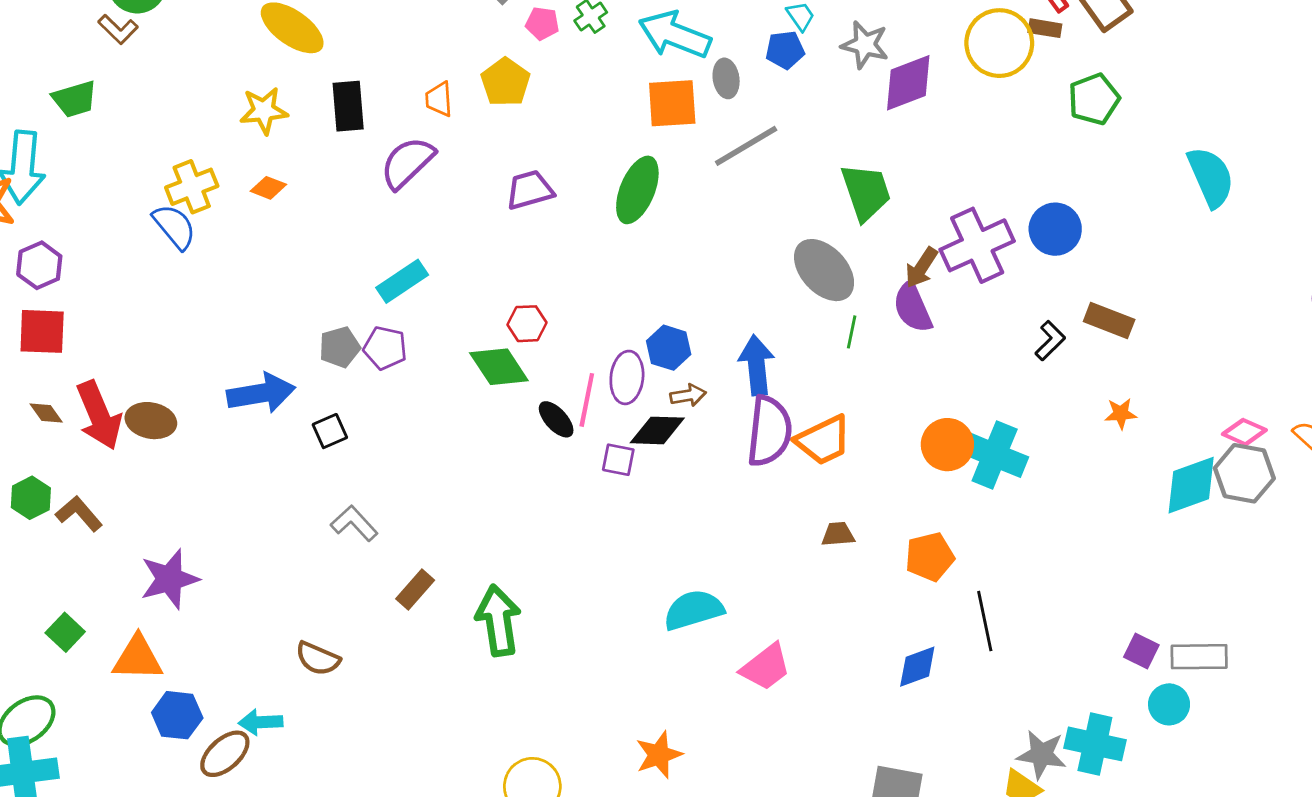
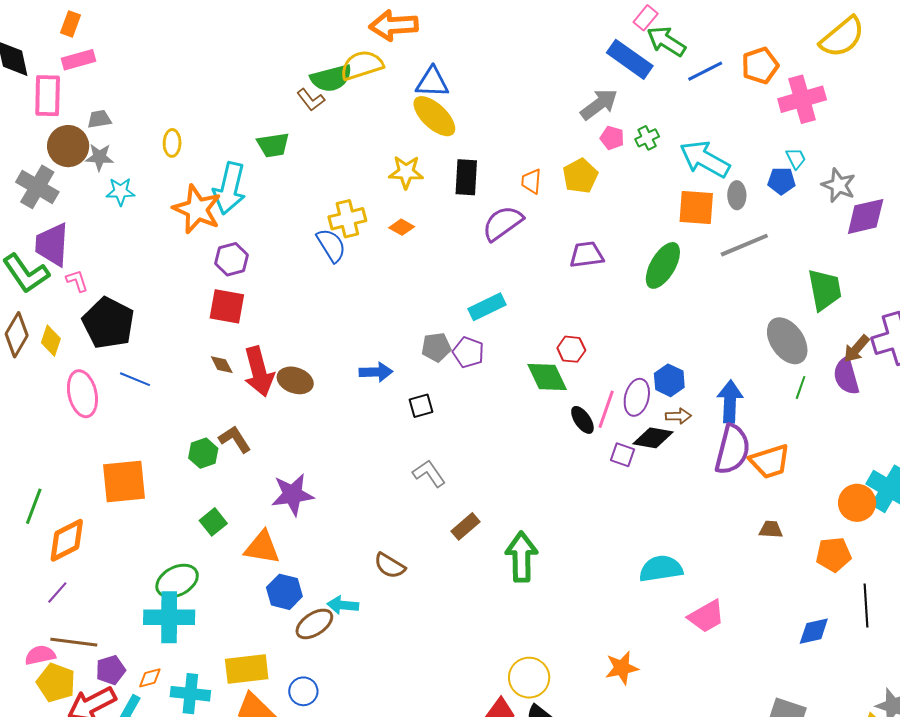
blue arrow: (261, 393) -> (376, 372), size x0.7
orange circle: (947, 445) -> (857, 503), moved
green hexagon: (31, 498) -> (203, 453), moved

